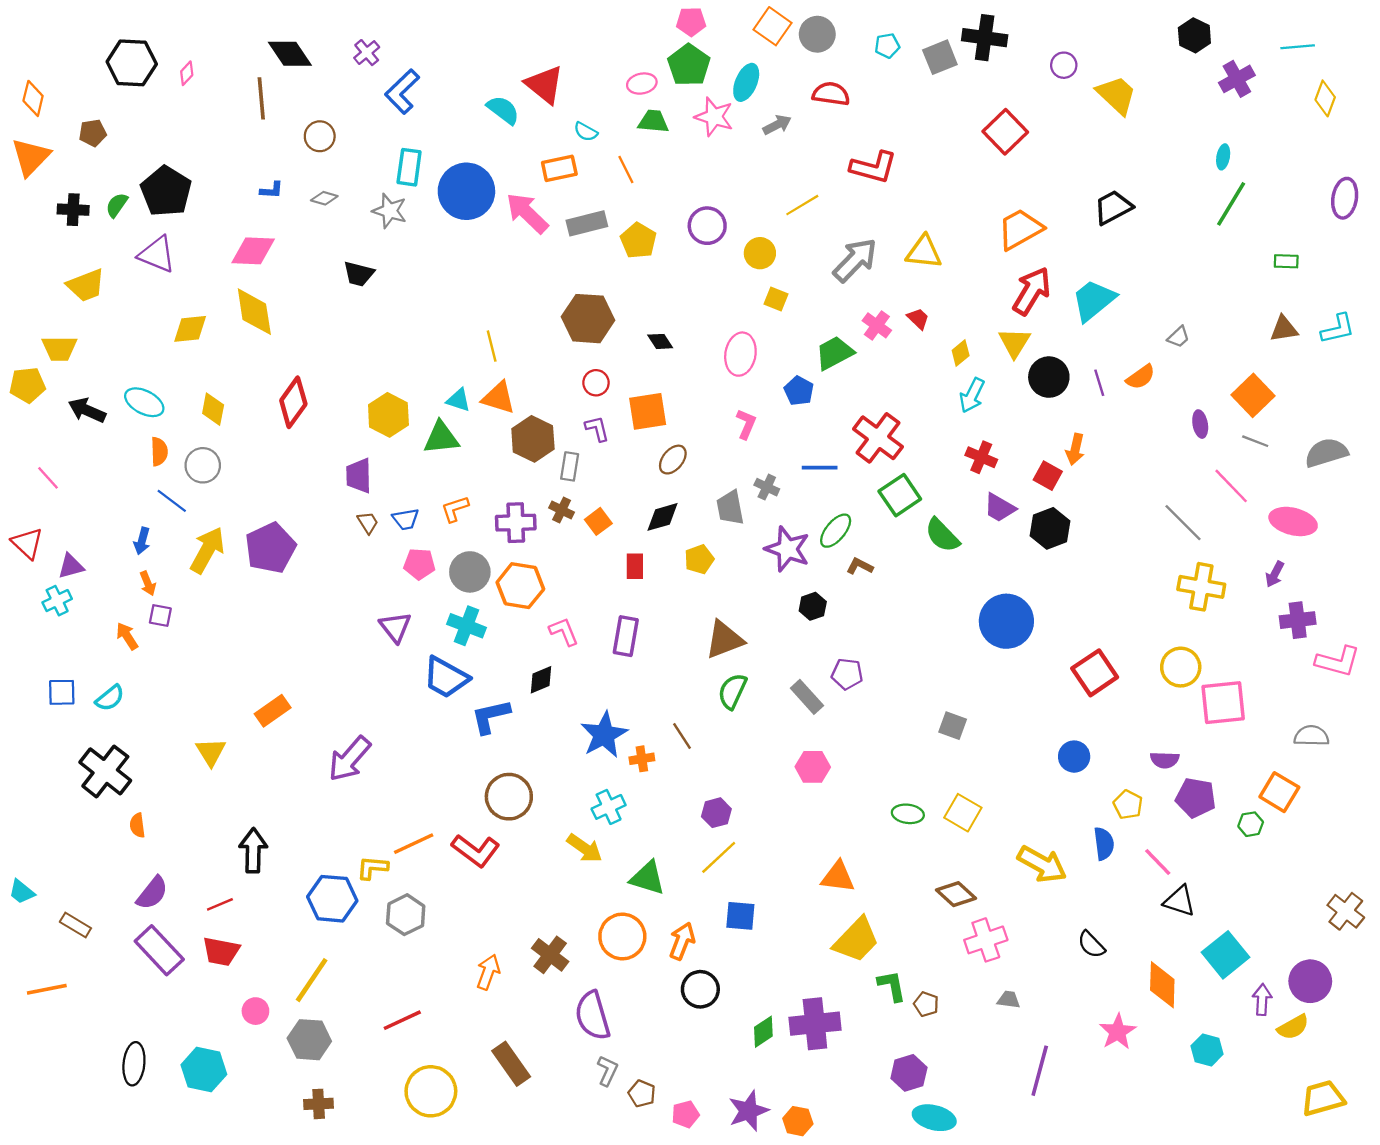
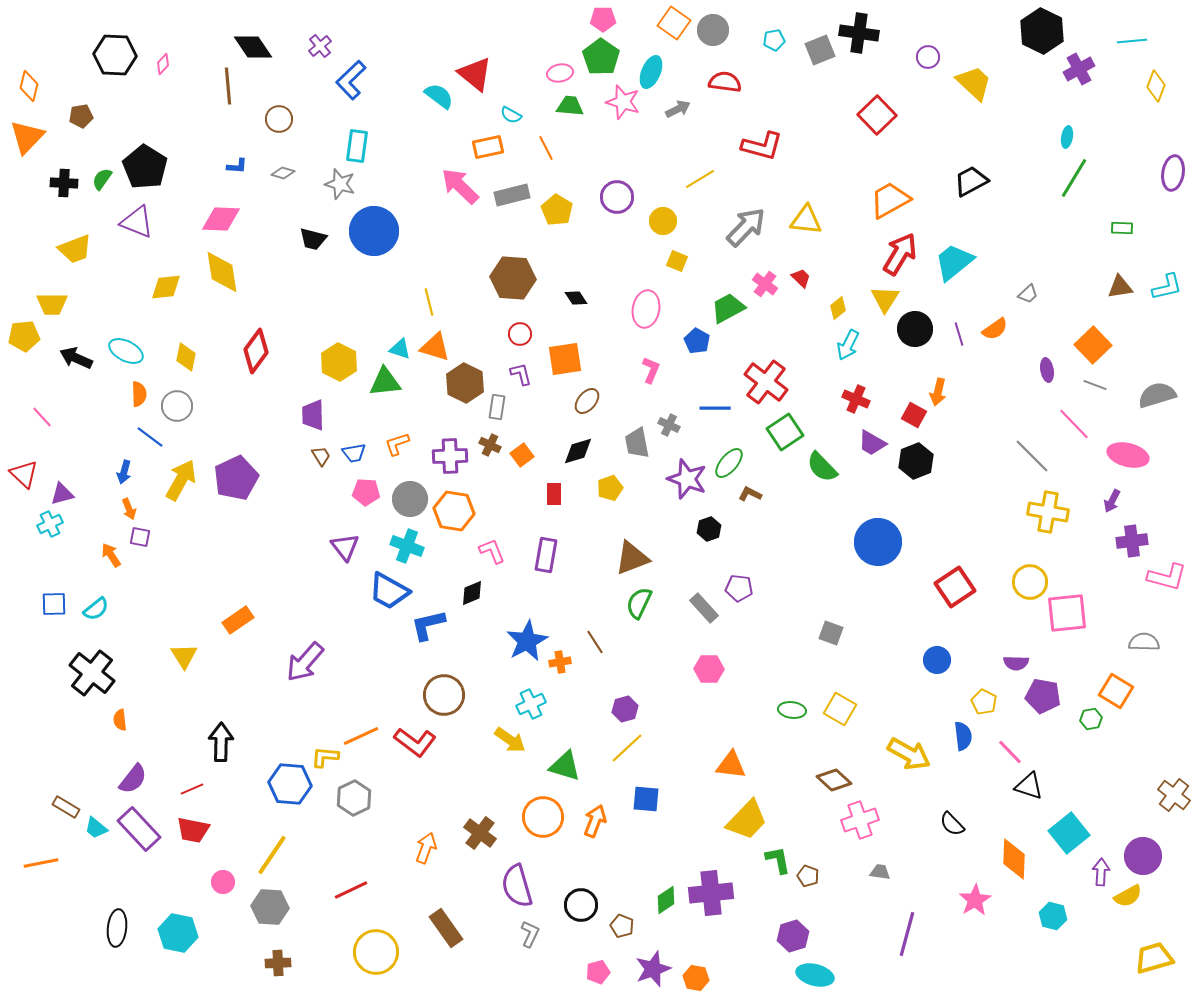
black hexagon: (1194, 35) -> (1042, 31), size x1.5
blue circle: (466, 191) -> (374, 231), moved
cyan trapezoid: (22, 892) -> (96, 828), moved
black circle: (700, 989) -> (581, 905), moved
brown pentagon: (642, 1094) -> (622, 926), moved

